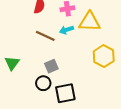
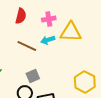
yellow hexagon: (104, 56) -> (85, 82), moved

